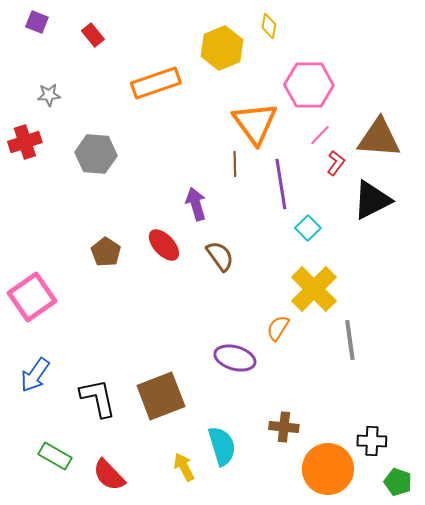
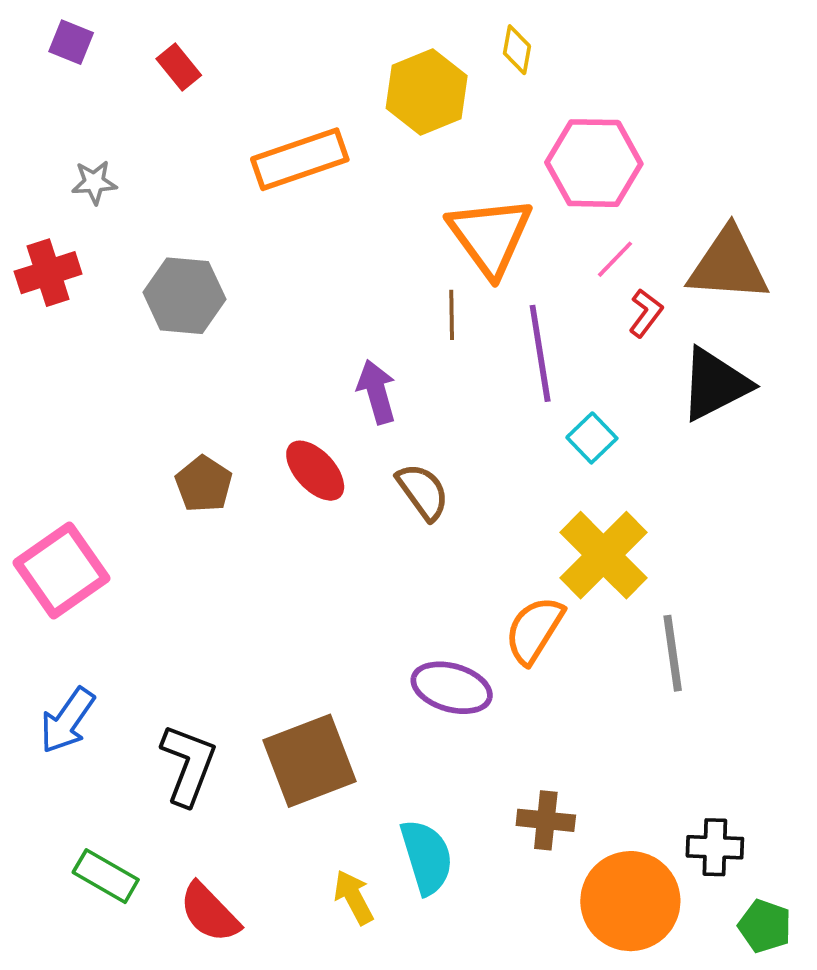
orange semicircle: (278, 328) -> (534, 630), size x1.4
black L-shape: (98, 398) -> (188, 765), turned 33

